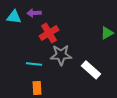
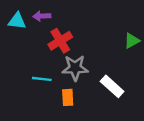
orange rectangle: (37, 88) -> (68, 97), moved

